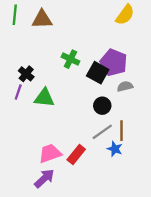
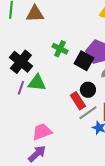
black cross: (26, 74) -> (21, 62), size x1.6
purple line: (18, 92) -> (21, 88), moved
red rectangle: (76, 155) -> (78, 101), moved, turned -72

